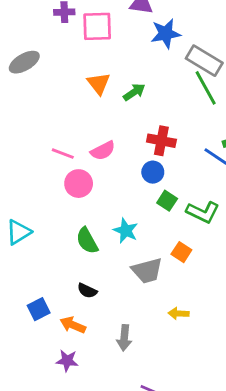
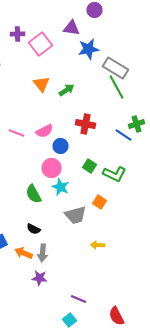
pink square: (97, 26) -> (40, 44), turned -35
blue circle: (153, 172) -> (60, 146), moved
pink circle: (79, 184) -> (52, 168), moved
gray arrow: (124, 338) -> (42, 253), moved
purple star: (67, 361) -> (40, 278), moved

